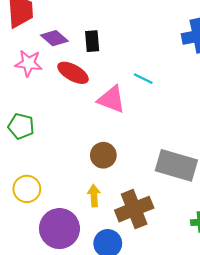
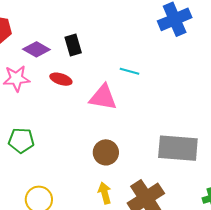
red ellipse: (73, 73) -> (61, 79), size x0.7

